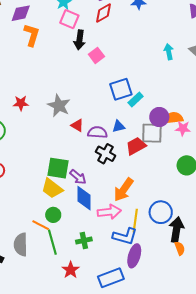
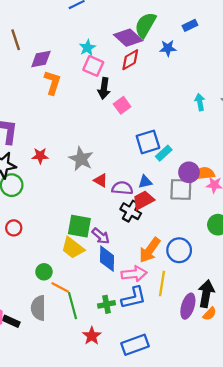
red trapezoid: (136, 146) -> (143, 200), moved
blue circle: (161, 212) -> (179, 250), moved
green circle: (53, 215) -> (44, 272), moved
blue L-shape: (125, 236) -> (134, 298), moved, turned -30
orange semicircle: (180, 248) -> (210, 314), turned 64
purple ellipse: (134, 256) -> (188, 306), moved

